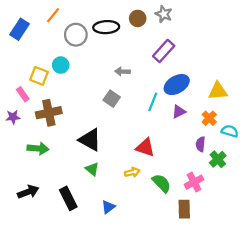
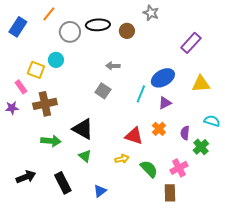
brown circle: (138, 18) -> (127, 31), moved
purple rectangle: (164, 51) -> (191, 43), moved
orange cross: (209, 118) -> (159, 129), moved
green arrow: (38, 148) -> (51, 141), moved

